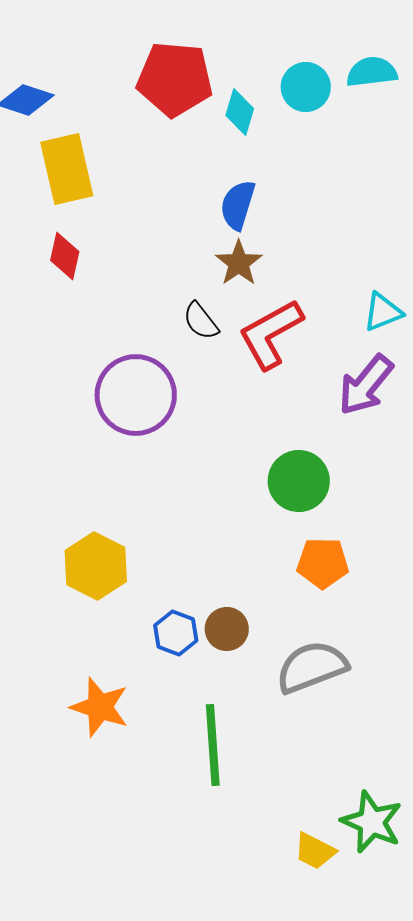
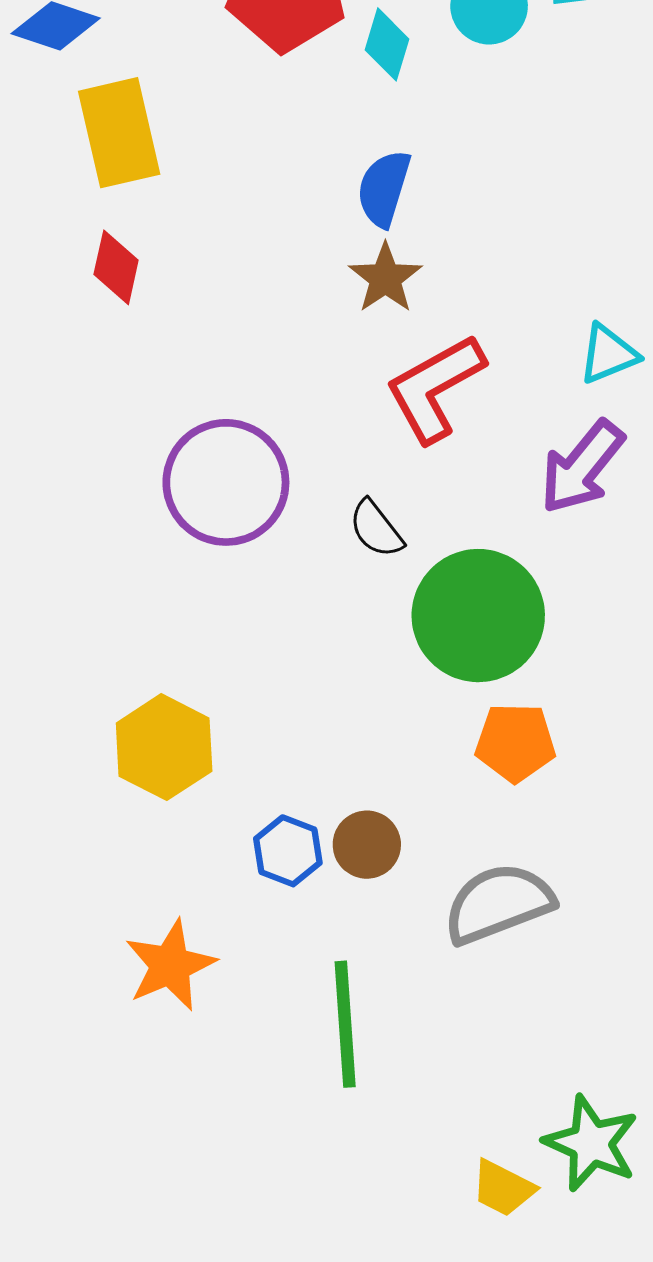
black semicircle: (201, 321) -> (376, 529), moved
green circle: (299, 481) -> (478, 616), size x1.4
orange star: (100, 707) -> (170, 965), turned 30

